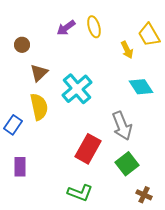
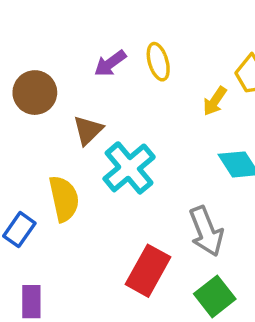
brown circle: (22, 45) -> (35, 93), size x1.6
yellow arrow: (127, 50) -> (215, 101), turned 60
brown triangle: (39, 73) -> (88, 130), moved

